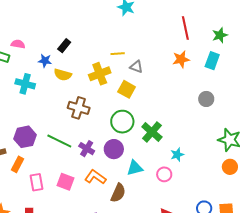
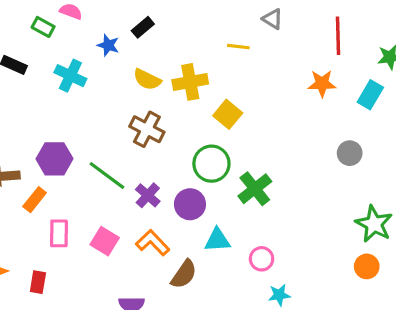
yellow line: (118, 54) -> (238, 47), moved
gray triangle: (136, 67) -> (273, 19), moved
yellow semicircle: (63, 75) -> (147, 79), moved
cyan star: (177, 155) -> (279, 295), moved

